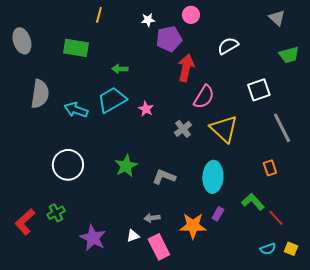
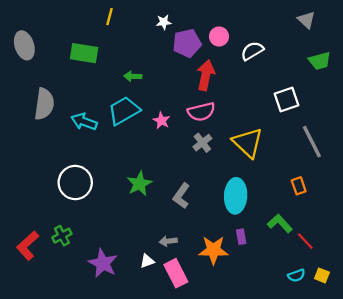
pink circle: (191, 15) -> (219, 37), moved
pink semicircle: (204, 97) -> (201, 112), moved, turned 45
gray L-shape: (164, 177) -> (181, 196), turned -75
purple rectangle: (218, 214) -> (241, 237), turned -40

